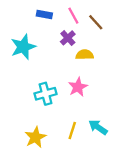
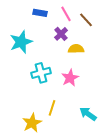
cyan cross: (45, 94) -> (41, 73), moved
yellow line: (72, 131) -> (52, 108), moved

